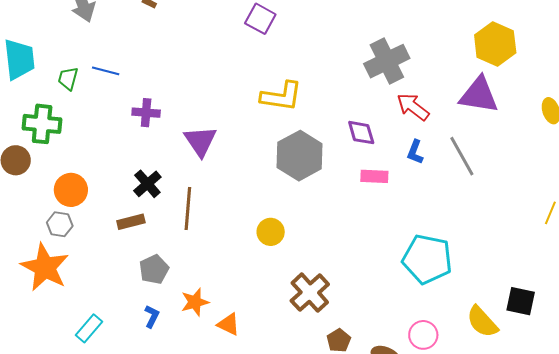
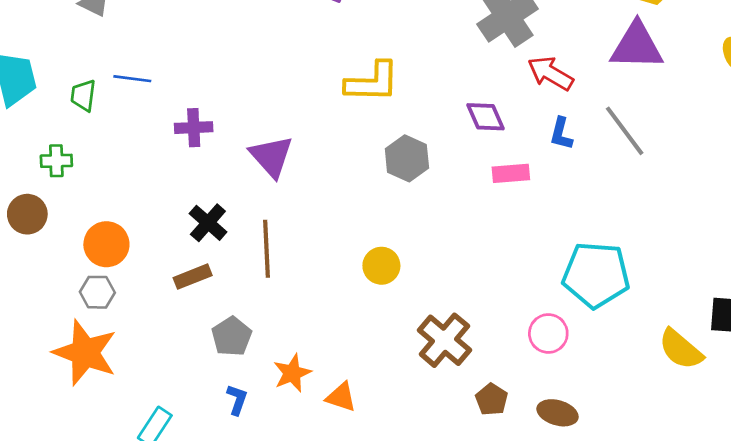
green cross: (42, 124) -> (56, 161), size x0.6
gray hexagon: (300, 156) -> (407, 158), size x0.7
pink circle: (423, 335) -> (548, 333), moved

